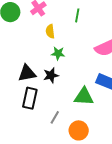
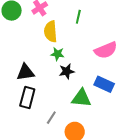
yellow semicircle: (50, 31) -> (51, 31), size x1.5
black star: (51, 75) -> (67, 71), moved

